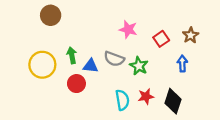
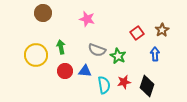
pink star: (128, 29) -> (87, 19), moved
blue triangle: (91, 66) -> (85, 71), moved

